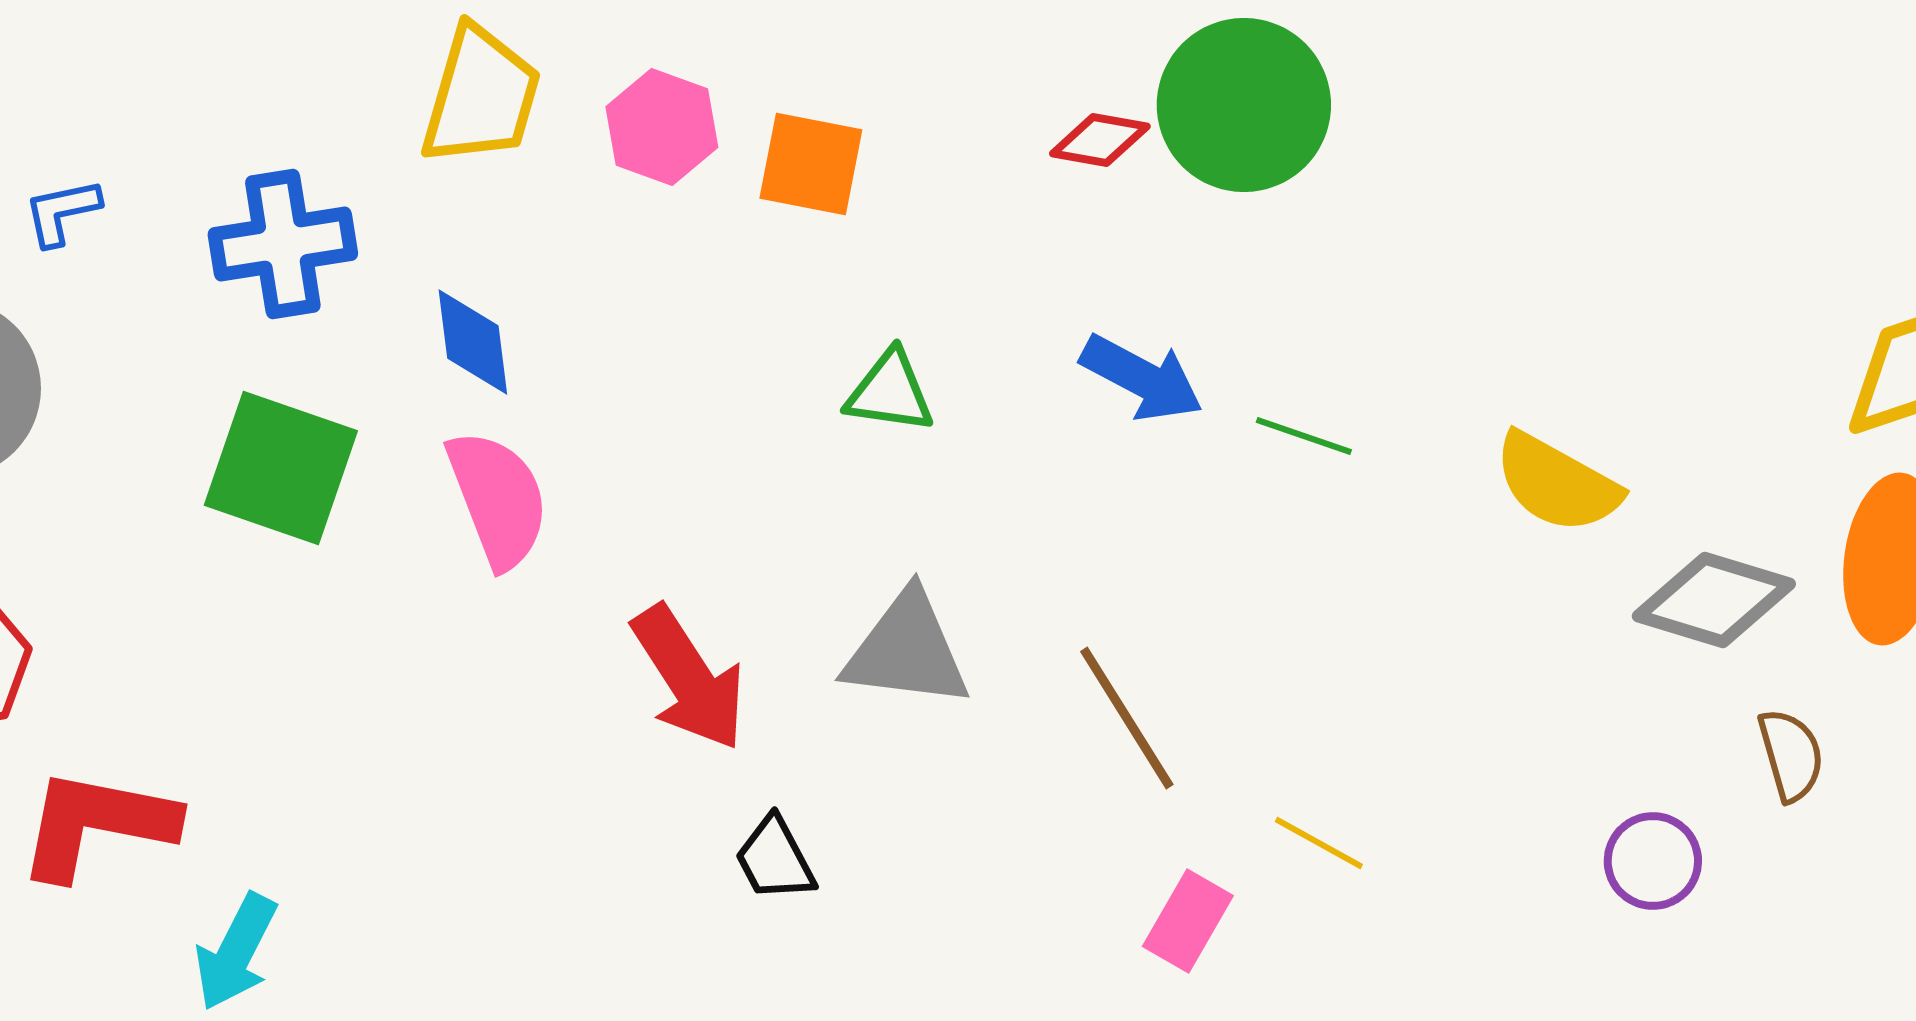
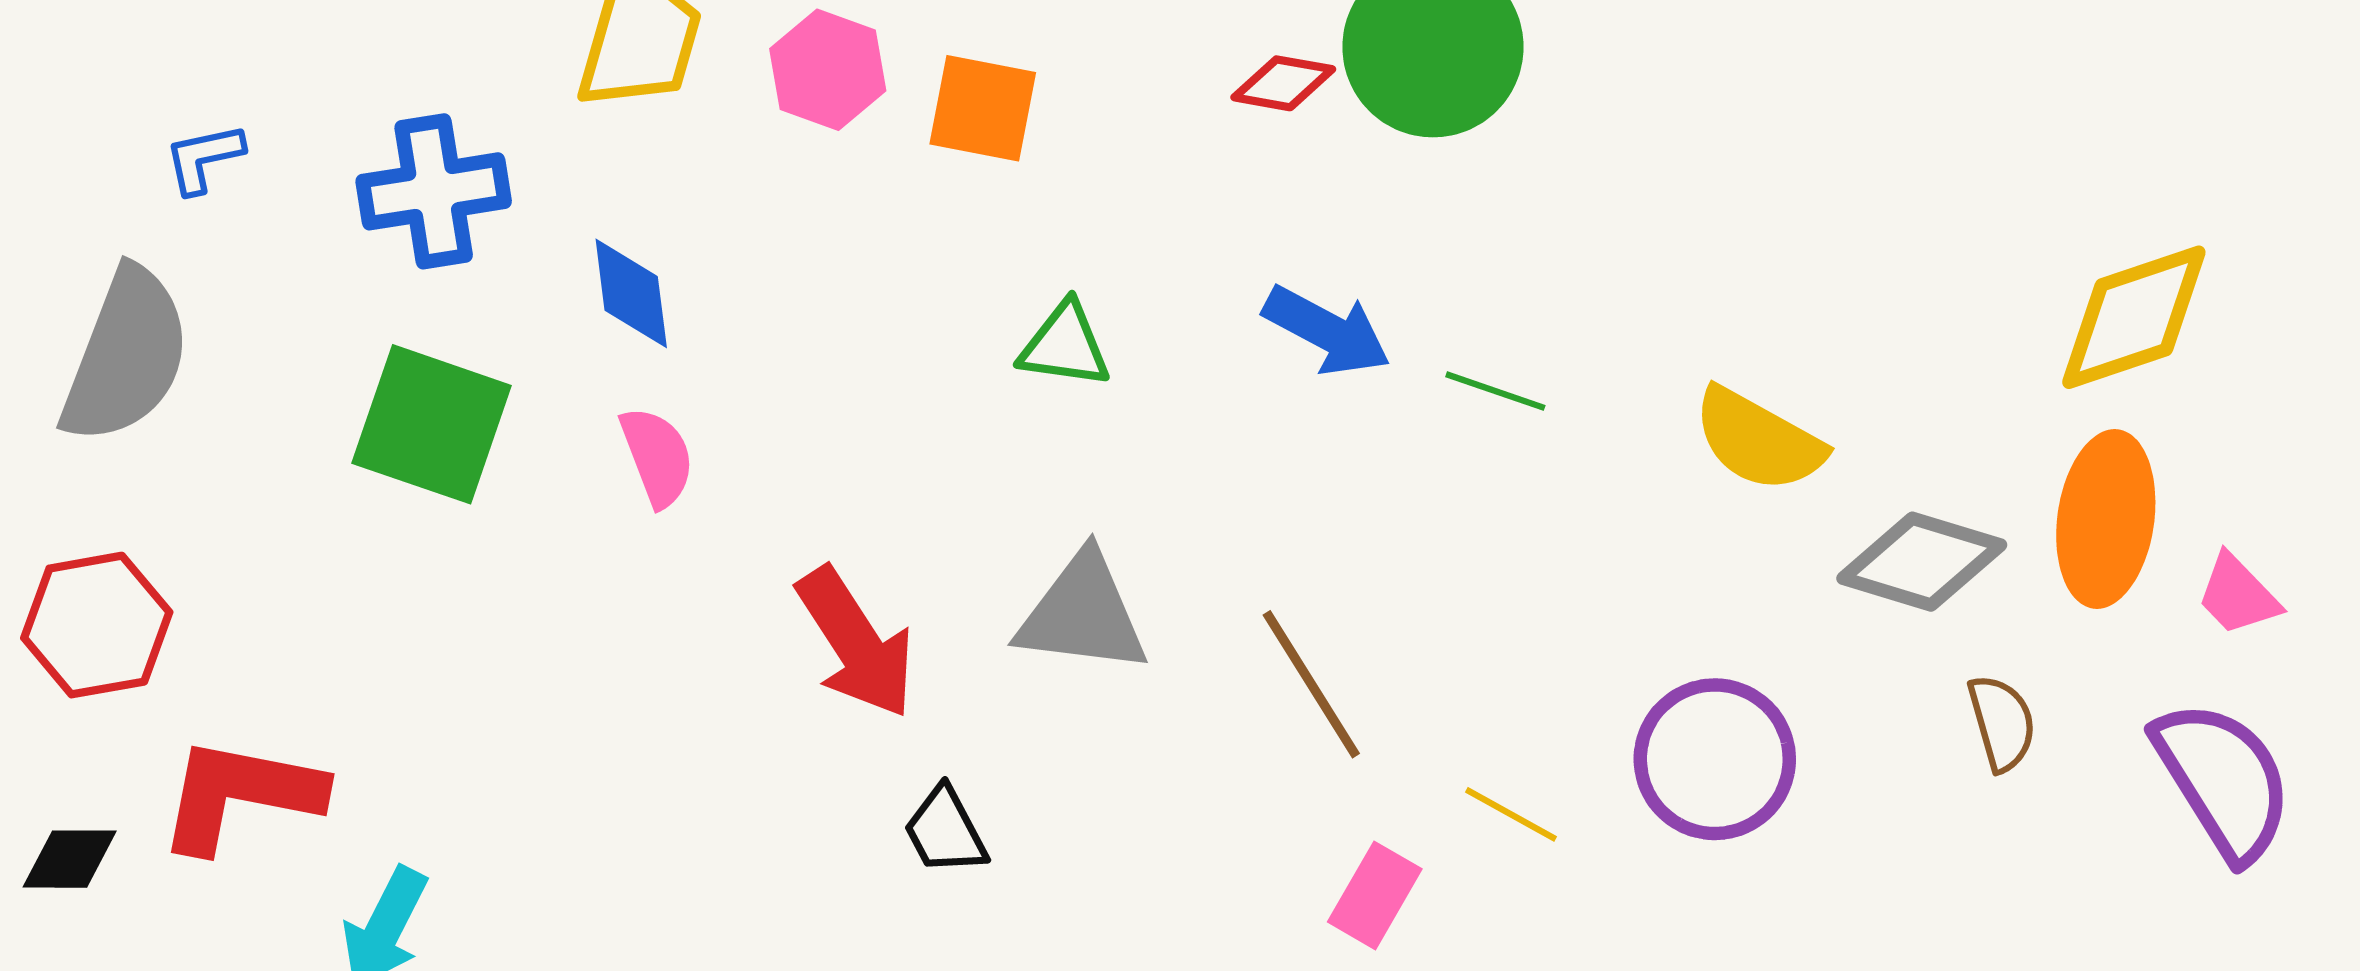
pink semicircle: (498, 499) -> (657, 457), size x0.7
purple circle: (1653, 861) -> (1715, 759), moved, size x1.6

